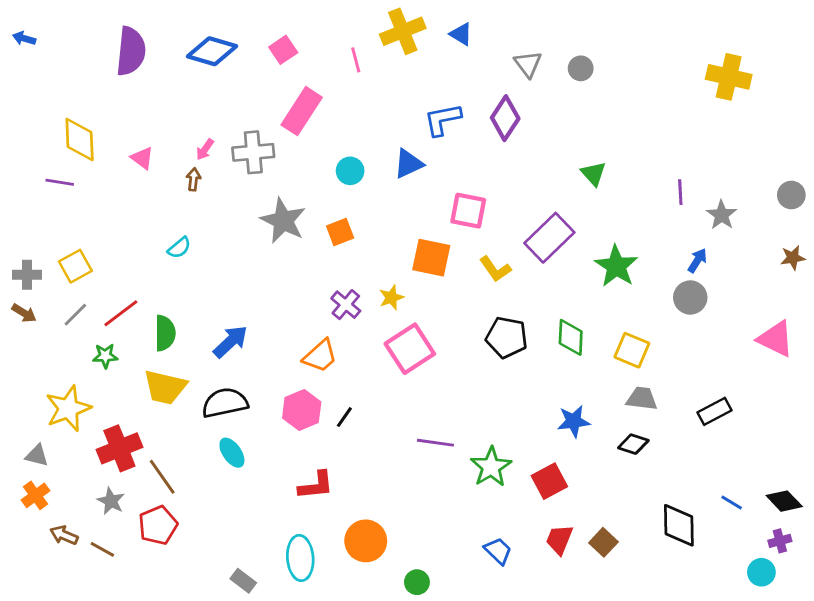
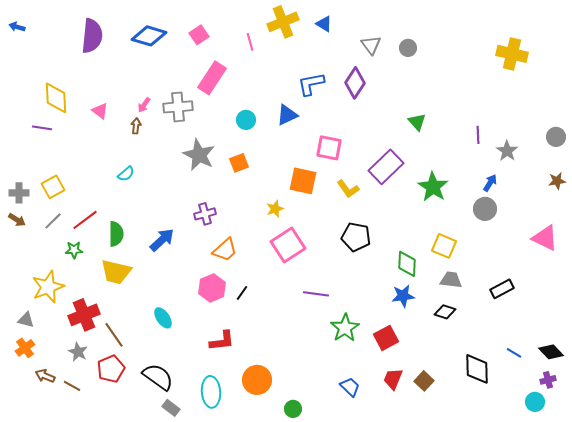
purple cross: (346, 305) -> (205, 214), moved, turned 35
green diamond: (571, 337) -> (407, 264), moved
black semicircle: (225, 403) -> (158, 377), moved, turned 48
purple line: (435, 443) -> (316, 294), moved

